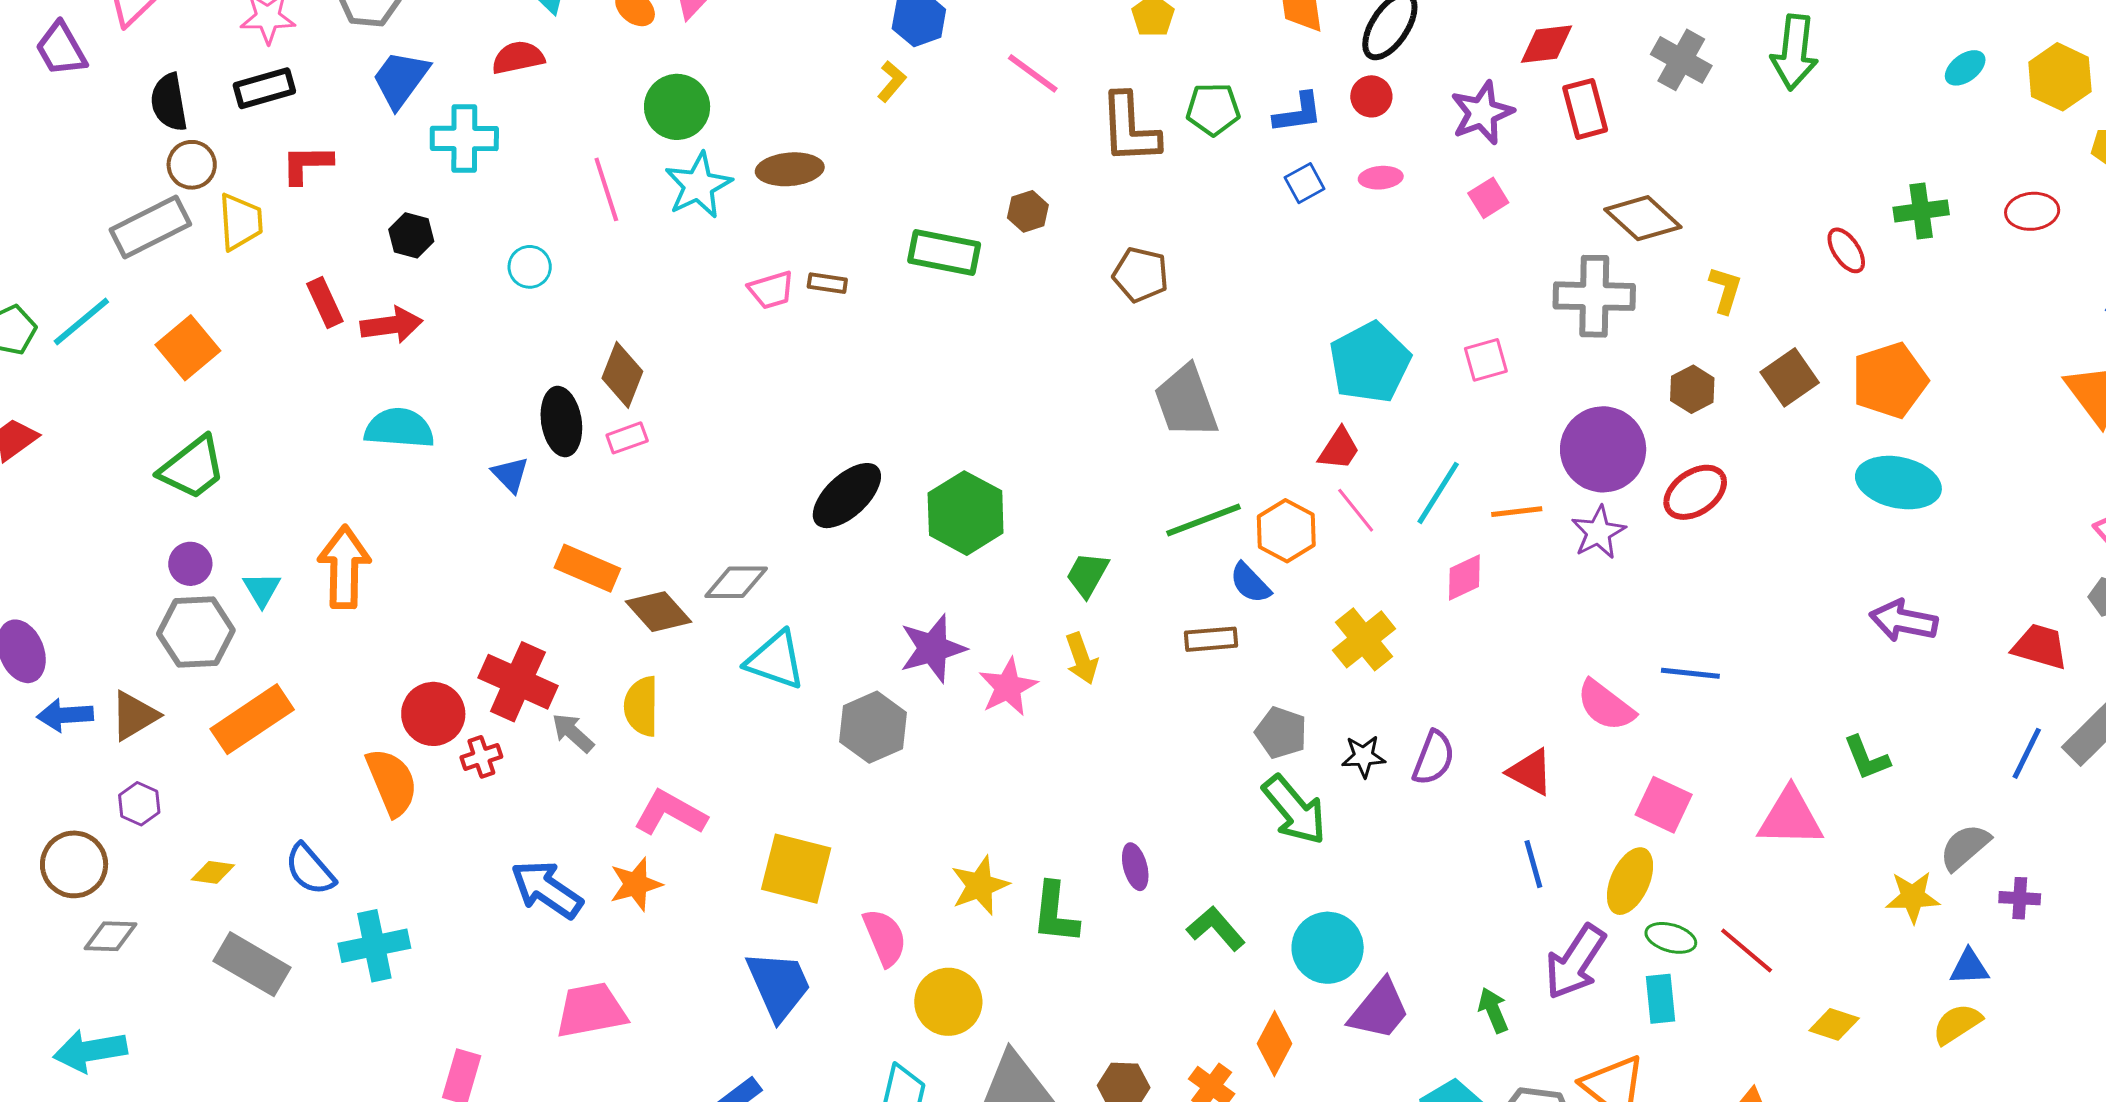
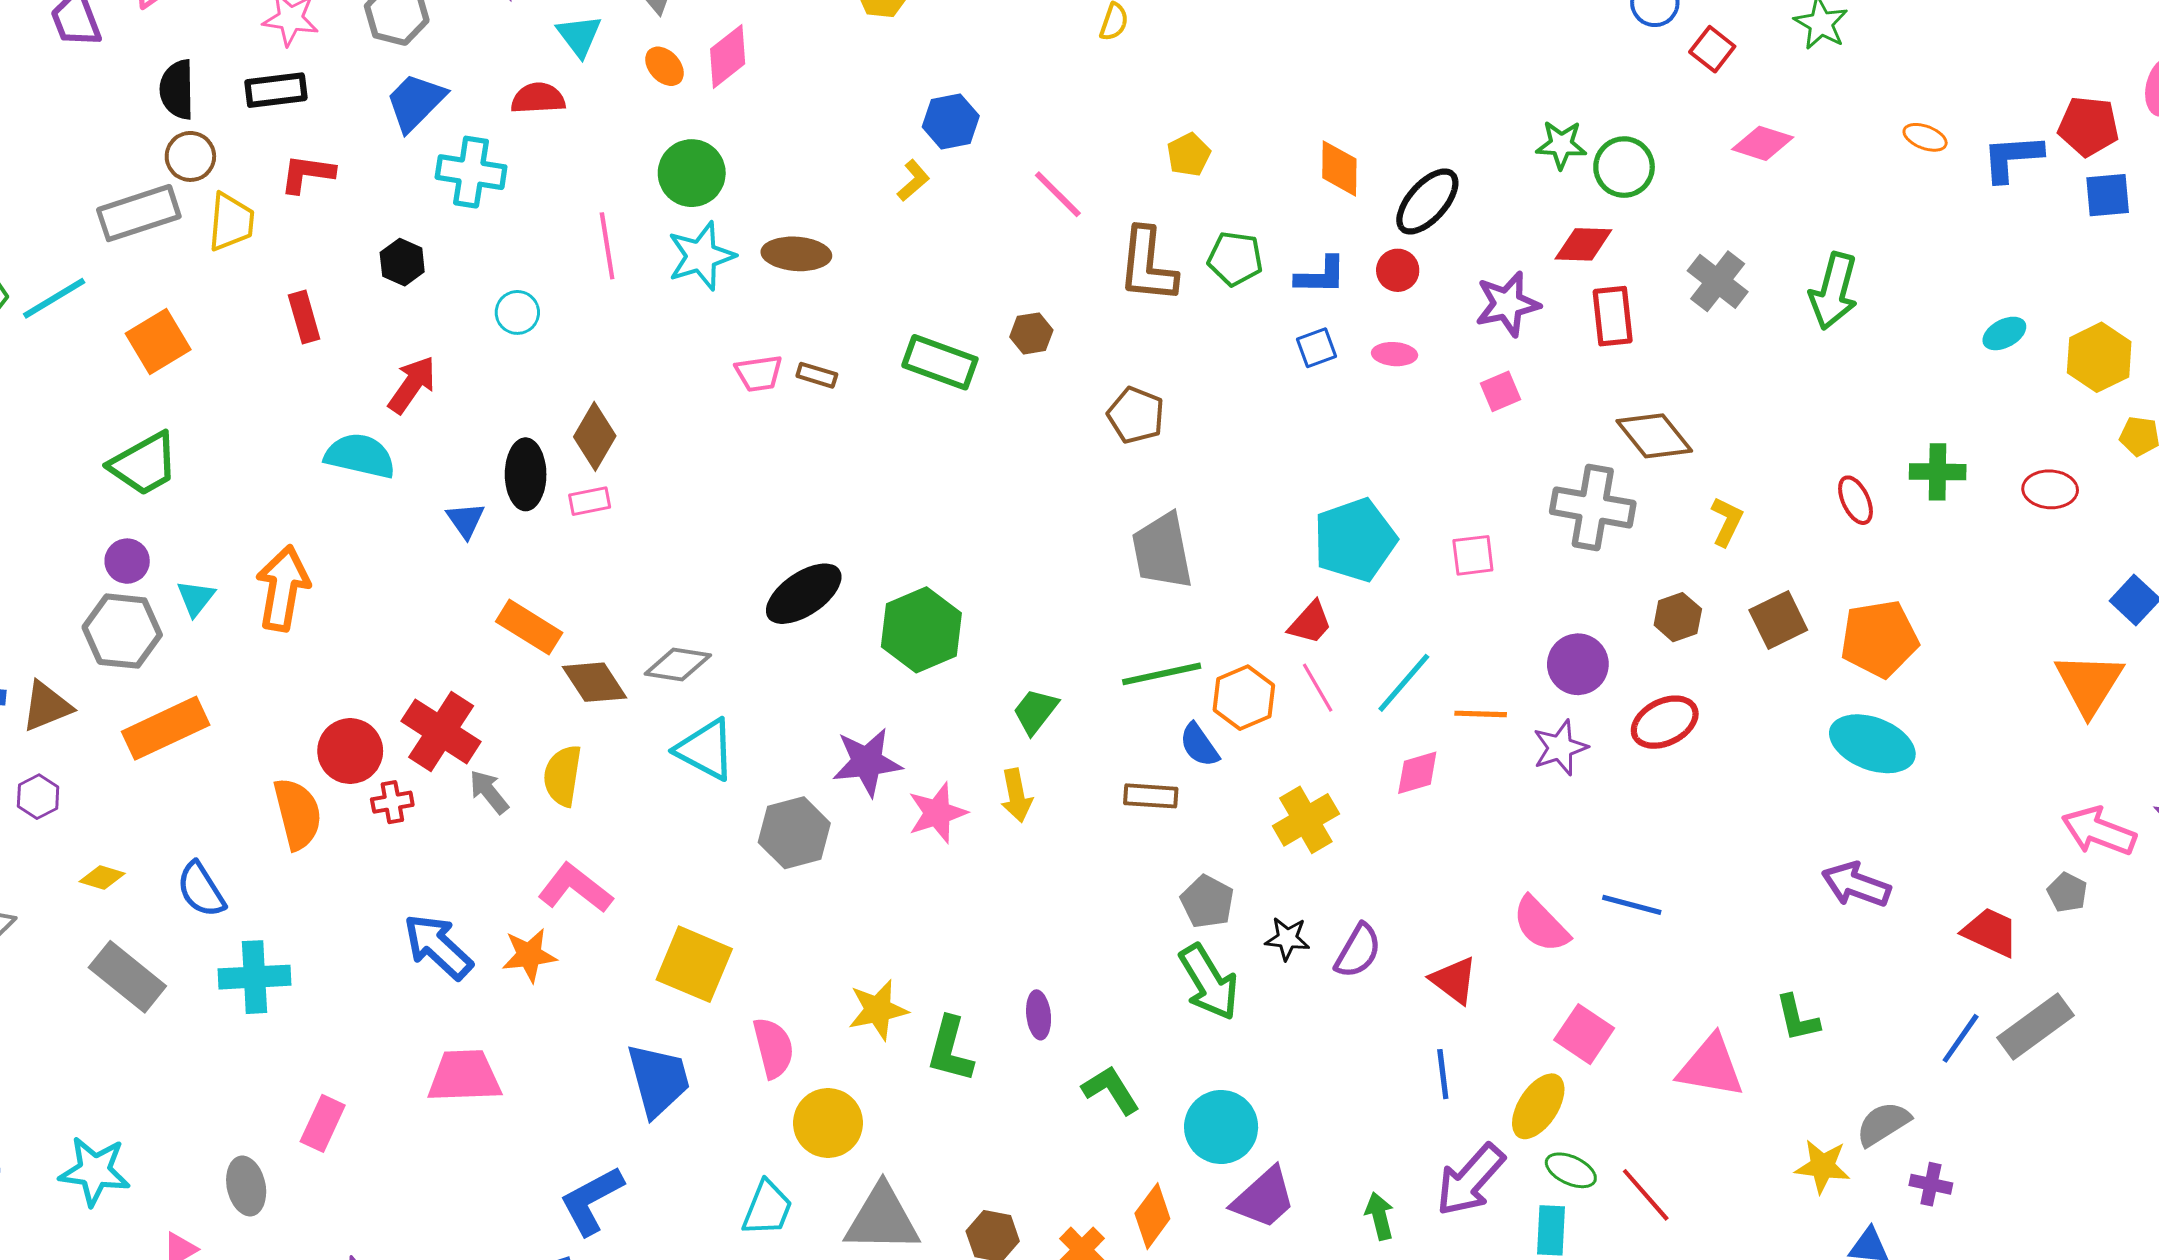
red arrow: (391, 325) -> (412, 385), moved, turned -56
purple circle: (1603, 449) -> (1578, 664), size x0.7

